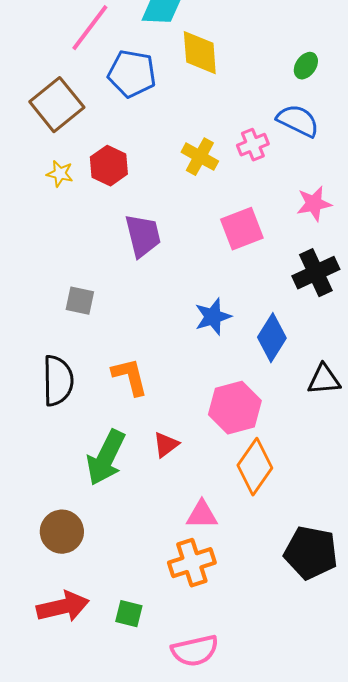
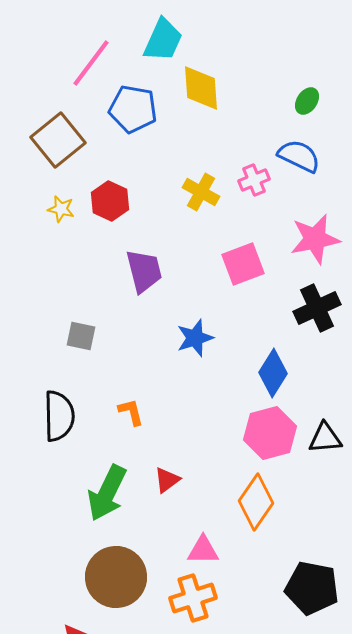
pink star: (314, 204) -> (315, 239), size x1.4
blue star: (213, 317) -> (195, 338), moved
orange L-shape: (130, 377) -> (131, 412), size x0.7
black triangle: (324, 380) -> (325, 438), moved
pink hexagon: (235, 408) -> (270, 433), moved
brown circle: (62, 532) -> (116, 577), moved, size x1.4

